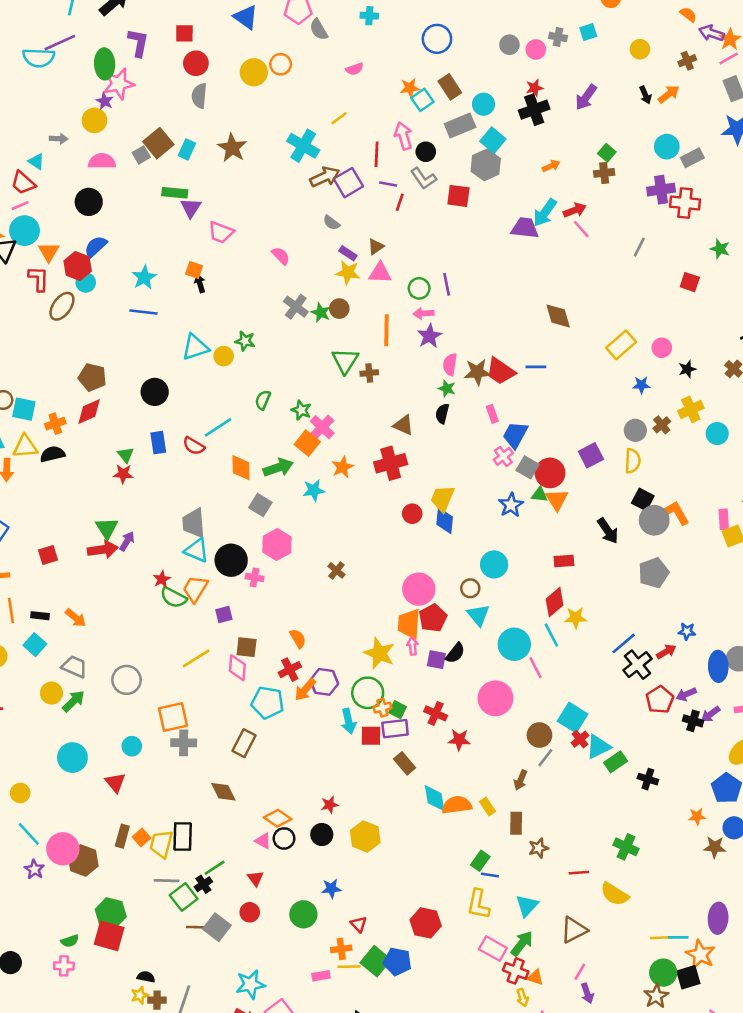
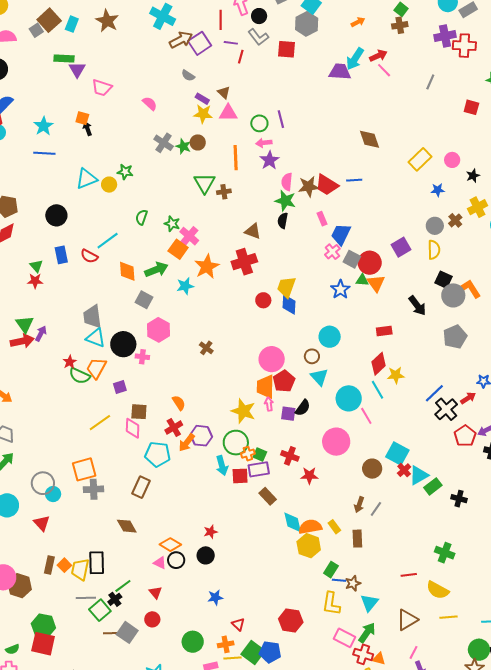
brown triangle: (376, 247) -> (224, 92), turned -40
green star: (447, 388) -> (285, 201), size x1.5
orange star: (343, 467) -> (207, 267), size x1.4
gray circle: (126, 680) -> (43, 483), moved
gray line: (545, 758) -> (376, 509), moved
yellow hexagon: (365, 836) -> (309, 546), moved
brown star: (538, 848) -> (353, 583), moved
green circle: (303, 914) -> (193, 642), moved
yellow line: (661, 938) -> (448, 617), moved

